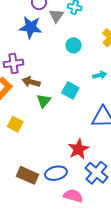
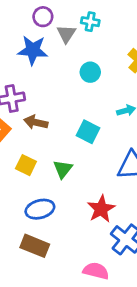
green triangle: (44, 101) -> (63, 169), moved
yellow square: (15, 124) -> (26, 165), moved
blue ellipse: (56, 173) -> (40, 209), moved

